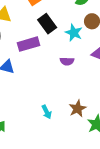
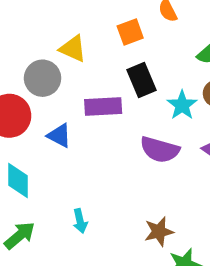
purple semicircle: (67, 61) -> (160, 150), size x1.6
cyan arrow: (47, 112) -> (80, 221), moved

